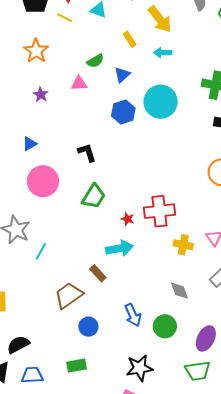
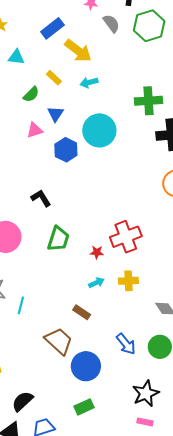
green semicircle: (95, 61) -> (31, 94), moved
pink triangle: (79, 83) -> (35, 130), moved
yellow cross: (183, 245) -> (128, 281), moved
cyan arrow: (120, 248) -> (96, 283), size x0.6
brown trapezoid: (69, 295) -> (59, 341), turned 92
blue circle: (88, 327) -> (86, 366), size x1.5

